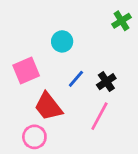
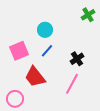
blue line: (76, 79) -> (47, 51), moved
pink circle: (34, 137) -> (15, 99), moved

